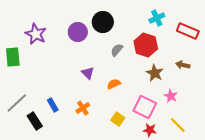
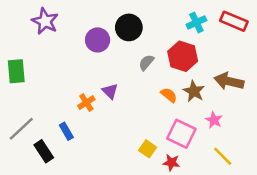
red rectangle: (188, 31) -> (234, 21), moved
purple star: (36, 34) -> (45, 21), moved
brown arrow: (183, 65) -> (229, 81), size x1.6
orange semicircle: (114, 84) -> (169, 95), moved, turned 64
orange cross: (83, 108) -> (86, 103), moved
red star: (150, 130) -> (171, 163), moved

